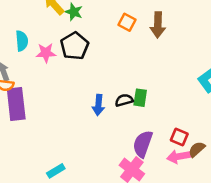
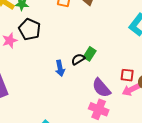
green rectangle: (140, 98) -> (90, 54), turned 40
purple semicircle: (143, 144) -> (101, 88), turned -45

